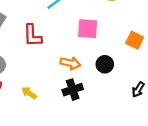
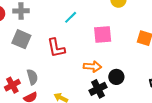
black circle: (105, 64) -> (116, 77), moved

